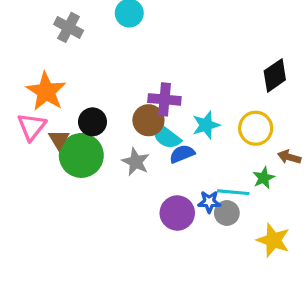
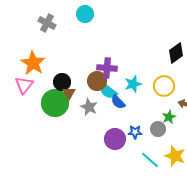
brown triangle: (59, 139) -> (69, 93), moved
blue semicircle: (182, 154) -> (118, 102), turned -112
cyan line: (233, 192) -> (150, 160), moved, turned 36
gray circle: (227, 213) -> (158, 129), moved

